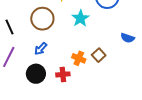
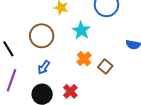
orange cross: (79, 58) -> (84, 59), moved, turned 32
red cross: (63, 74) -> (70, 91), turned -32

